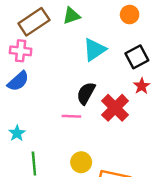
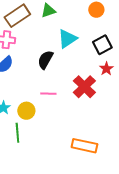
black semicircle: (86, 93) -> (45, 60), moved
yellow circle: (81, 162) -> (26, 111), moved

